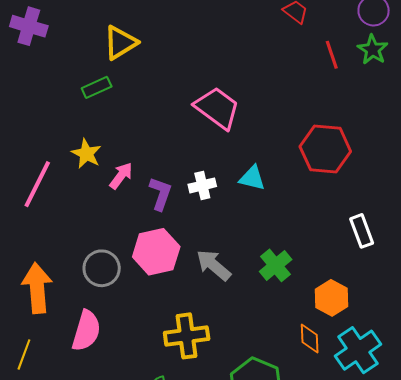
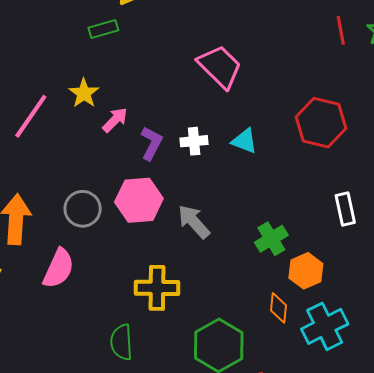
green cross: (276, 265) -> (271, 239), moved

